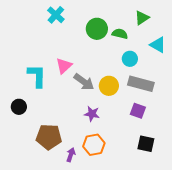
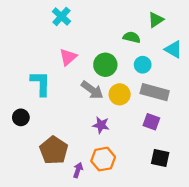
green circle: (97, 29) -> (105, 65), moved
pink triangle: (64, 66) -> (68, 57), moved
brown pentagon: (49, 137) -> (54, 150), turned 30

